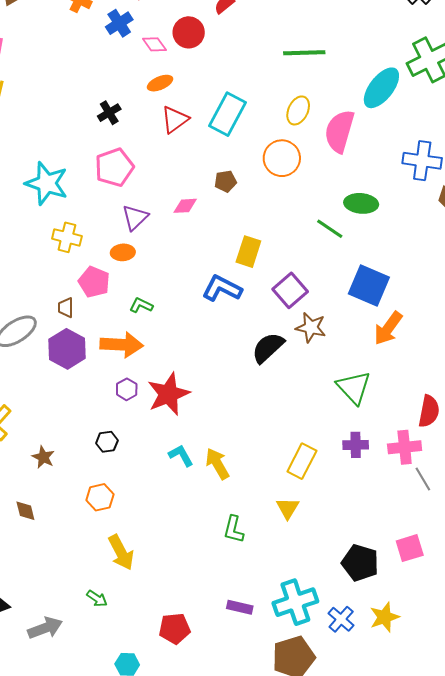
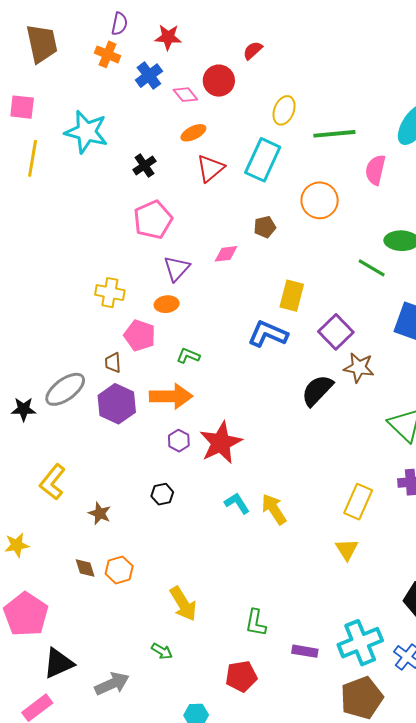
green line: (304, 53) -> (334, 134), moved
yellow ellipse: (298, 110) -> (284, 110), moved
pink semicircle: (339, 131) -> (375, 170), size x0.7
cyan star: (47, 183) -> (86, 132), moved
orange hexagon: (100, 497) -> (119, 570), moved
green L-shape: (234, 529) -> (256, 623), moved

